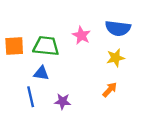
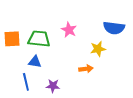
blue semicircle: (118, 28) -> (114, 28), moved
orange arrow: (110, 90) -> (86, 69), moved, turned 40

